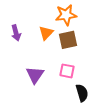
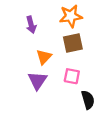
purple arrow: (16, 33) -> (31, 25), moved
orange triangle: (46, 33) -> (44, 57), moved

